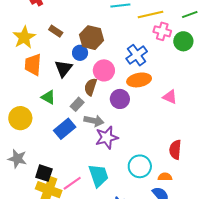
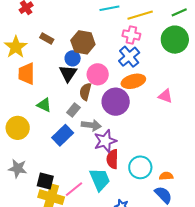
pink cross: (162, 31) -> (131, 35), moved
green circle: (183, 41) -> (175, 40), size x1.4
black triangle: (64, 69) -> (68, 73), moved
purple circle: (120, 99) -> (116, 102), size x1.4
red semicircle: (175, 150) -> (112, 159), moved

